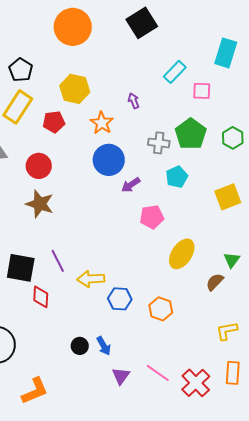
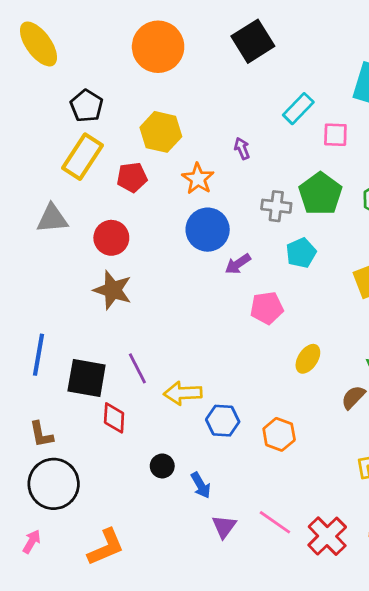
yellow ellipse: (182, 254) -> (308, 359), size x0.7
black circle: (80, 346) -> (162, 466), moved

